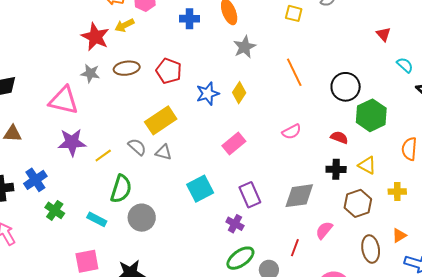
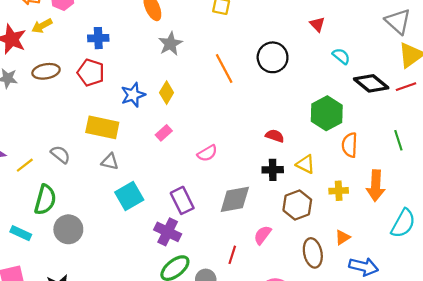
blue cross: (189, 19) -> (98, 38), moved
black circle: (346, 87) -> (273, 57), moved
green hexagon: (371, 115) -> (327, 113), moved
yellow rectangle: (161, 120) -> (102, 127), moved, turned 48
pink semicircle: (292, 132) -> (207, 153), moved
pink rectangle: (234, 143) -> (164, 133), moved, size x0.7
gray triangle: (164, 152) -> (110, 162), moved
purple cross: (235, 224) -> (168, 232), size x1.4

